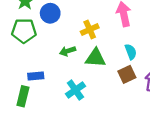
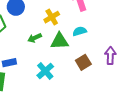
cyan semicircle: (131, 52) -> (80, 31), moved, turned -80
brown square: (127, 74) -> (83, 62), moved

